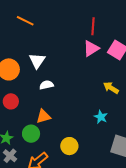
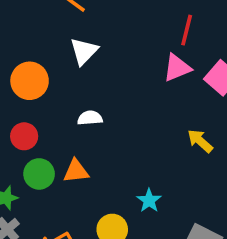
white triangle: (37, 61) -> (84, 51), moved
cyan star: (101, 117) -> (149, 200), moved
green circle: (31, 134) -> (39, 174), moved

